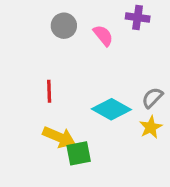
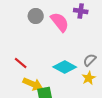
pink semicircle: (103, 36) -> (60, 22), size x1.5
red line: (49, 91) -> (21, 63), moved, turned -48

